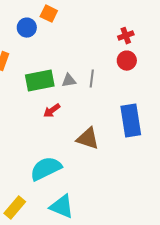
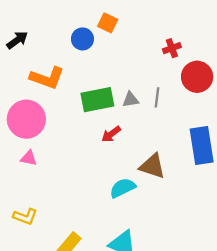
red cross: (126, 36) -> (172, 48), moved
red circle: (127, 61) -> (197, 77), size x1.4
cyan semicircle: (46, 169) -> (123, 188), moved, size x0.7

